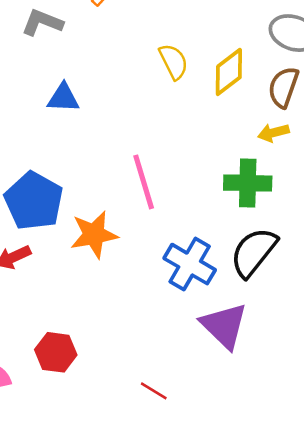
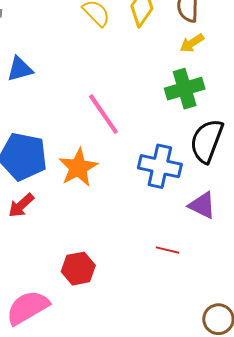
purple triangle: (224, 326) -> (202, 205), size x0.7
red line: (154, 391) -> (168, 250), moved

